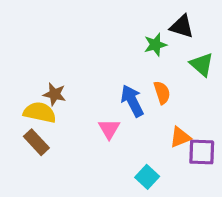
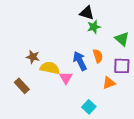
black triangle: (182, 26) -> (87, 13), moved
yellow semicircle: (40, 112) -> (50, 68), moved
purple square: (202, 152) -> (122, 66), moved

